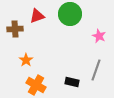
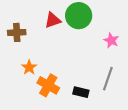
red triangle: (37, 16) -> (53, 20), moved
orange cross: (36, 85) -> (48, 85), moved

